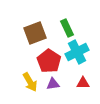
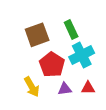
purple triangle: (53, 84) -> (65, 89), moved

